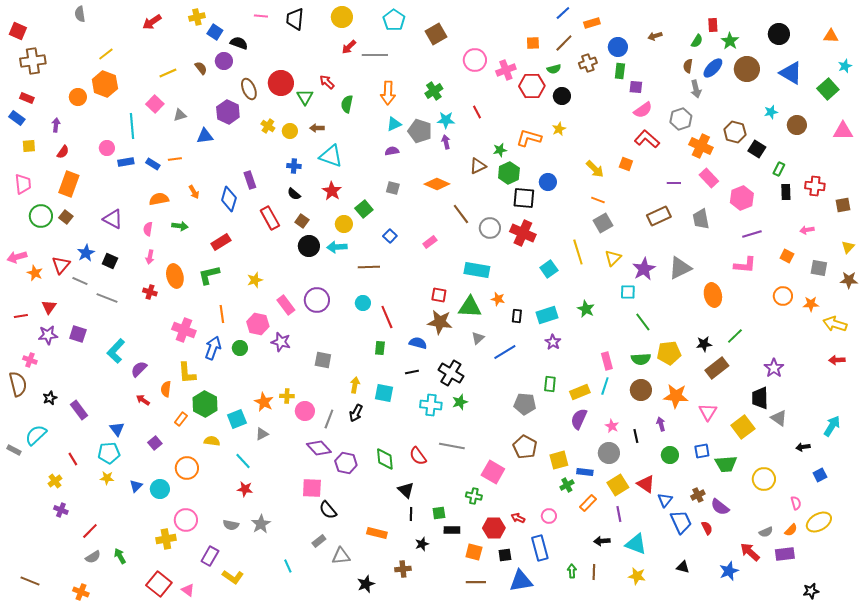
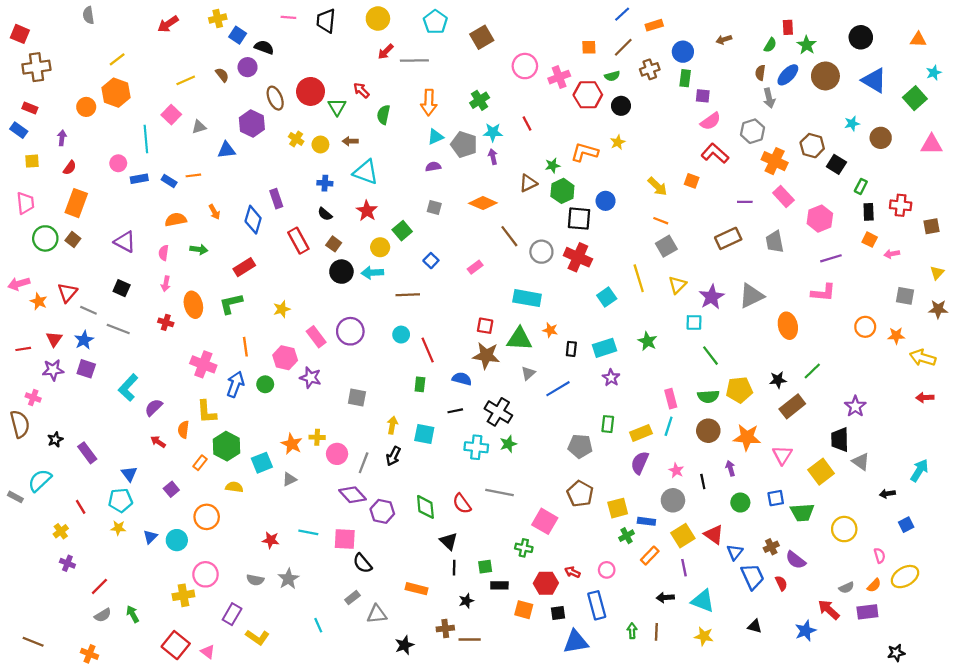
blue star: (86, 253) -> (84, 340), moved
orange square: (787, 256) -> (870, 240), moved
cyan line: (243, 461) -> (308, 532), moved, turned -36
brown line: (476, 582) -> (470, 640), moved

